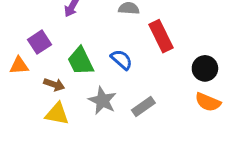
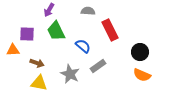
purple square: (39, 42) -> (27, 34), turned 35
green trapezoid: (80, 61) -> (56, 31), moved
gray rectangle: (143, 106) -> (98, 66), moved

